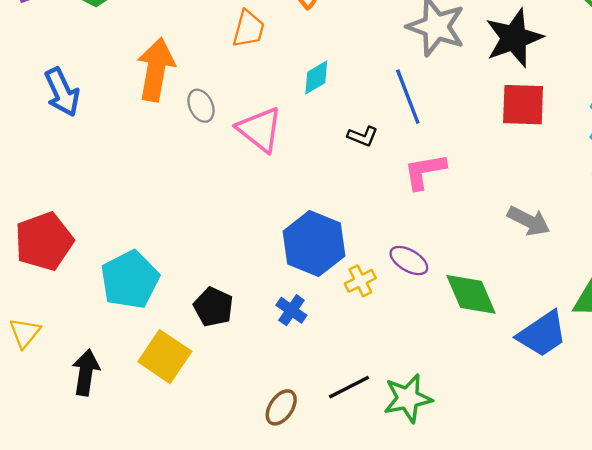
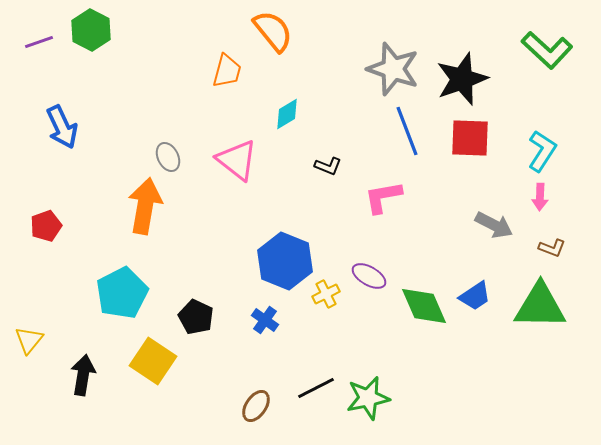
orange arrow: (156, 70) -> (145, 206), moved
blue line: (408, 97) -> (407, 131), moved
gray ellipse: (201, 106) -> (168, 157), moved
gray arrow: (529, 221) -> (494, 225), moved
red pentagon: (44, 241) -> (46, 226), moved, size x0.6
blue trapezoid: (542, 334) -> (475, 296), moved, size x0.7

